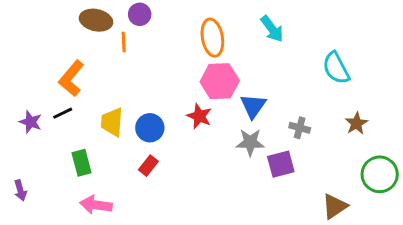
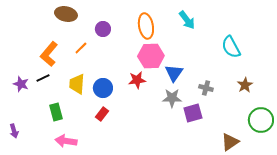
purple circle: (140, 14) -> (103, 29), moved
orange line: (124, 42) -> (81, 48), moved, turned 48
red star: (199, 116) -> (137, 80), turned -30

